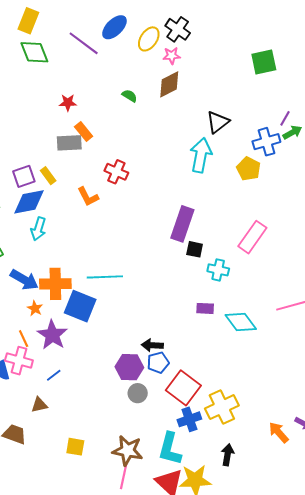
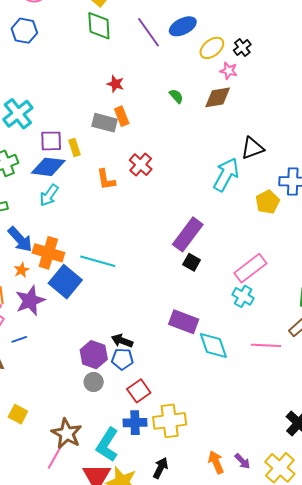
black cross: (178, 29) -> (242, 47), size x0.7
cyan cross: (218, 270) -> (243, 296), moved
purple rectangle: (205, 308) -> (184, 322), size x1.6
red square: (183, 388) -> (139, 391), size x0.7

